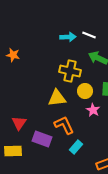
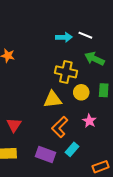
pink star: (93, 110) -> (89, 121), moved
orange L-shape: (64, 125) -> (60, 127), turned -110
purple rectangle: (42, 139) -> (46, 154), moved

